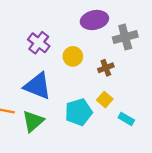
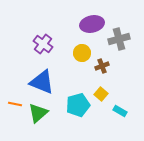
yellow circle: (73, 56) -> (82, 53), moved

